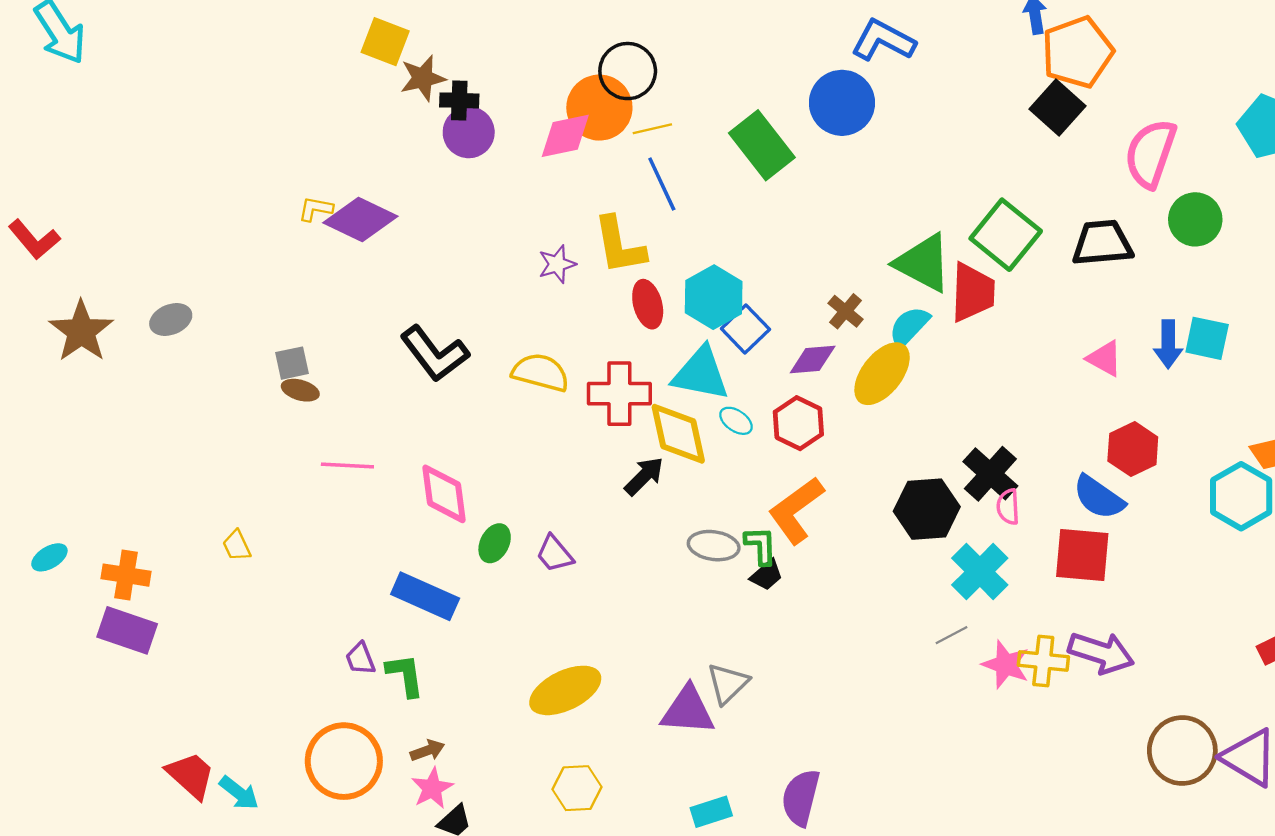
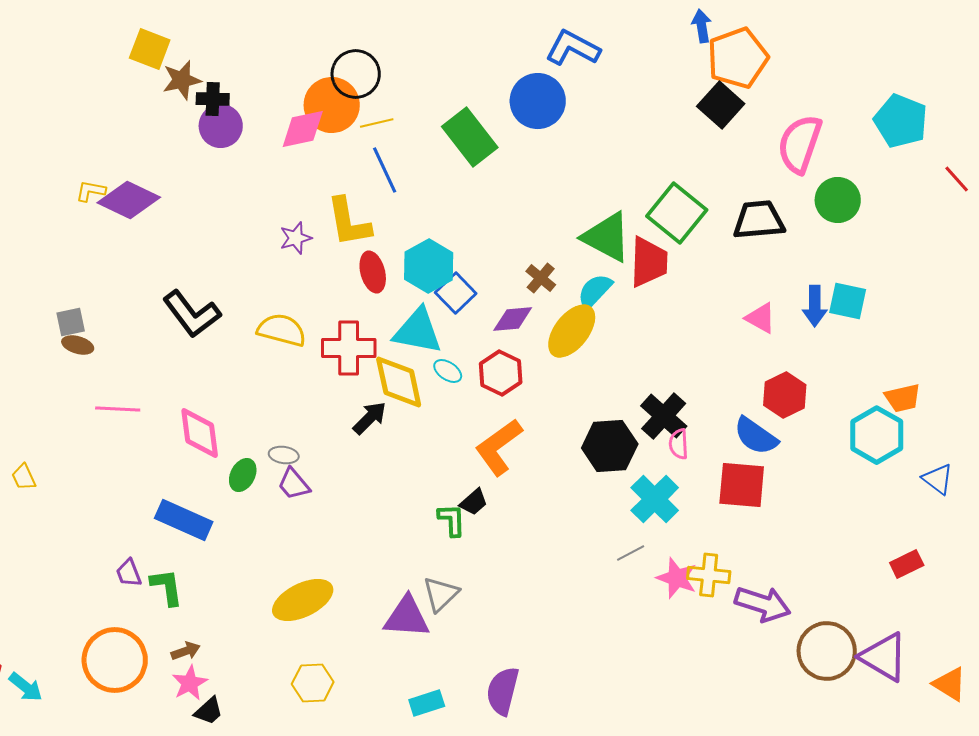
gray ellipse: (714, 546) -> (284, 455), moved, size x0.7
green L-shape: (761, 546) -> (452, 520), moved
purple arrow: (1101, 653) -> (763, 604), moved

